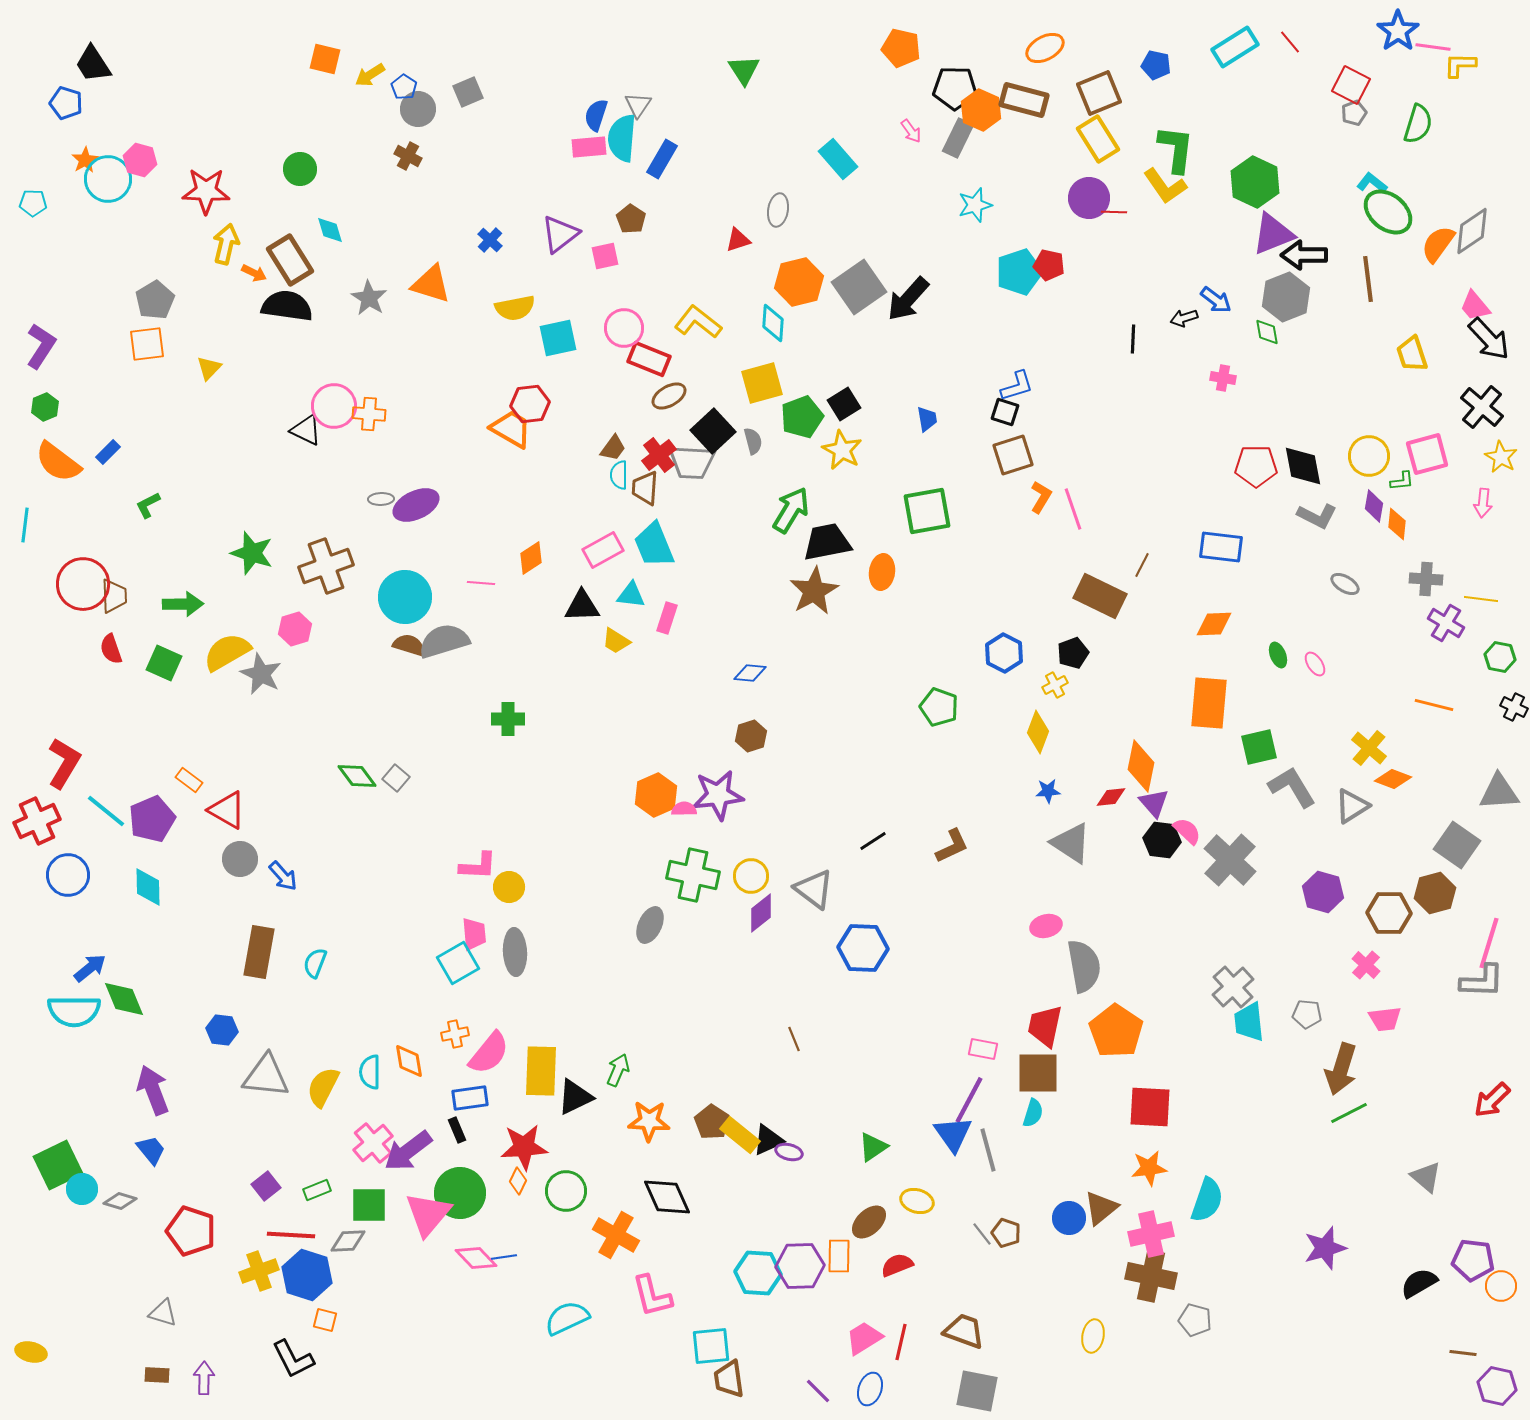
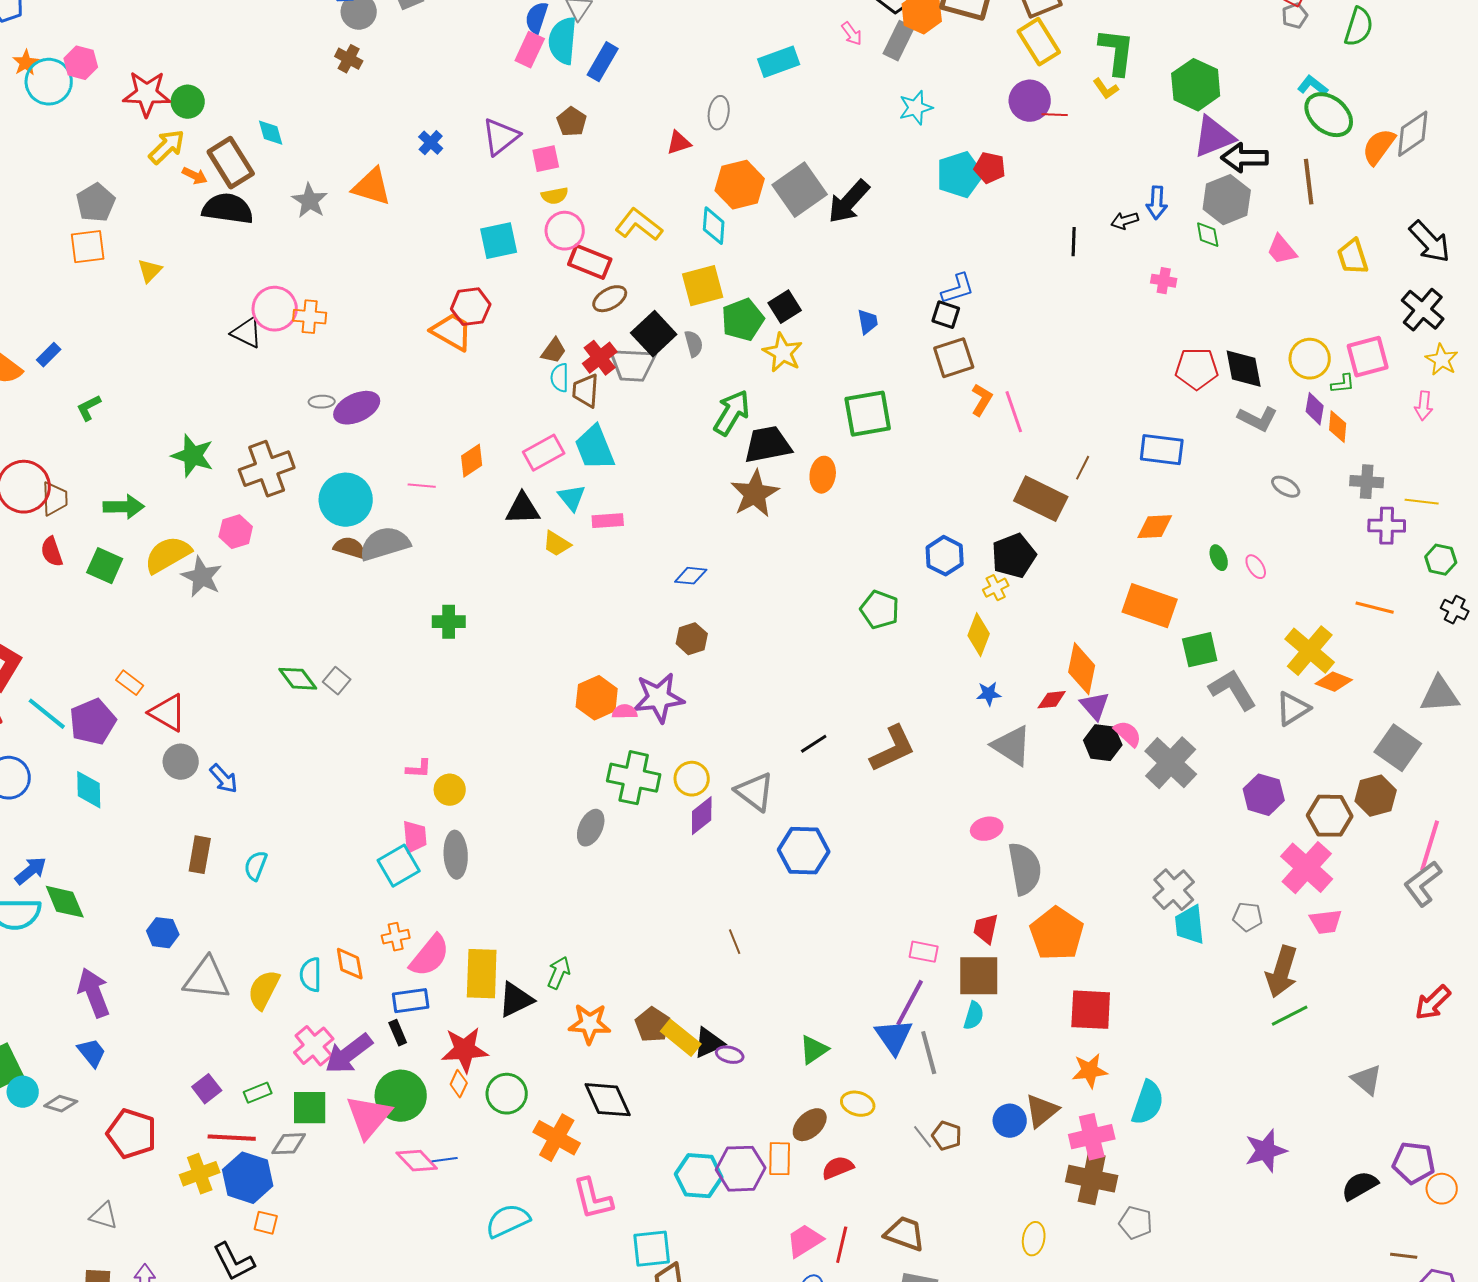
pink rectangle: (589, 147) -> (530, 50), turned -60
cyan rectangle: (838, 159) -> (779, 62), turned -69
green circle: (300, 169) -> (188, 102), moved
yellow L-shape: (1165, 186) -> (1106, 89), size x0.6
yellow arrow: (226, 244) -> (167, 147), turned 33
blue arrow: (1216, 300) -> (1157, 203), turned 56
pink trapezoid: (1475, 306) -> (1282, 250), moved
yellow semicircle: (515, 308) -> (555, 196), moved, size x0.7
cyan triangle: (631, 595) -> (572, 498), turned 44
pink rectangle: (667, 618) -> (608, 521), turned 68
purple cross: (1446, 623) -> (1387, 526), turned -30
black pentagon: (1073, 653) -> (1014, 556), size x1.4
orange rectangle: (1209, 703) -> (1150, 606), turned -76
yellow cross: (1369, 748) -> (1310, 651), size x1.4
brown L-shape: (952, 846) -> (893, 749), size x1.4
pink L-shape: (478, 866) -> (419, 769), size x0.7
brown rectangle: (259, 952) -> (200, 855), size x0.7
pink cross: (1366, 965) -> (1307, 868), size x1.8
gray L-shape: (1482, 981) -> (1423, 884), turned 141
red trapezoid: (1045, 1026) -> (986, 929), size x0.7

